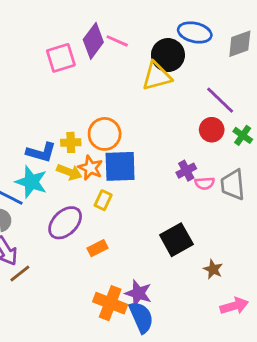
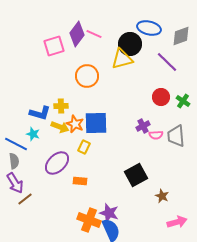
purple line: (220, 100) -> (167, 62), moved
orange circle: (105, 134) -> (87, 76), moved
cyan star: (31, 182) -> (33, 134), size x0.6
orange rectangle: (97, 248) -> (80, 181), turned 32

